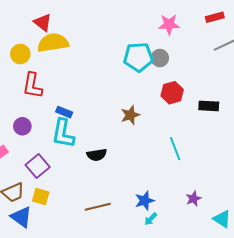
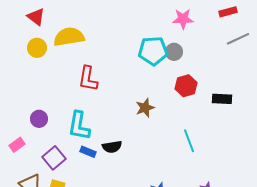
red triangle: (43, 22) -> (36, 17), moved
red L-shape: (33, 86) -> (88, 79), moved
blue rectangle: (64, 112) -> (88, 152), moved

